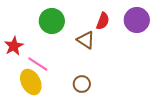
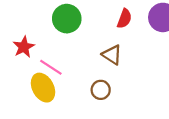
brown triangle: (86, 40) -> (112, 55), moved

